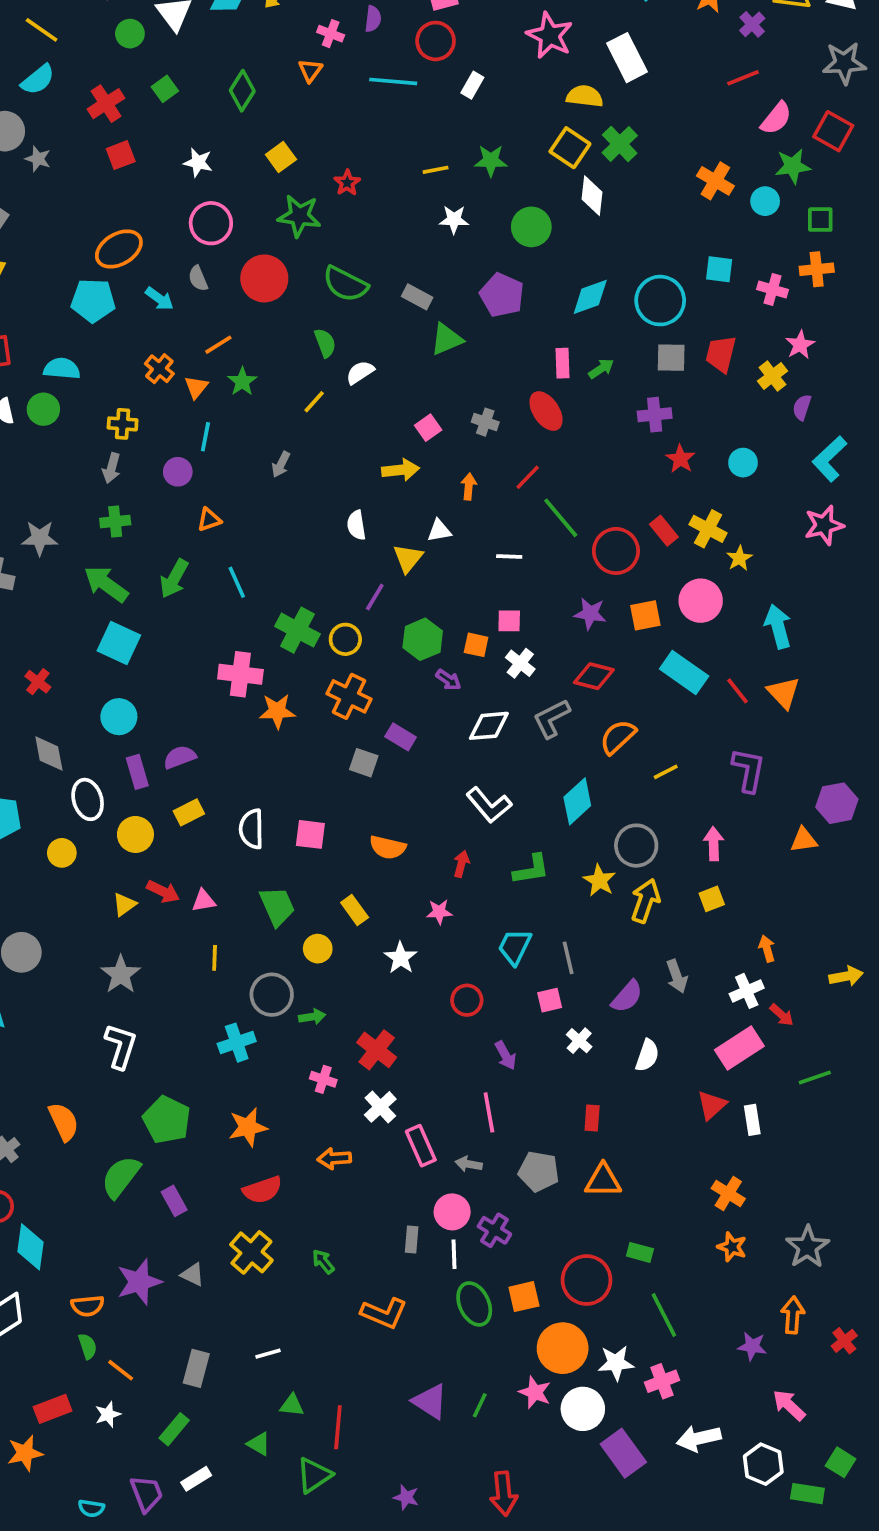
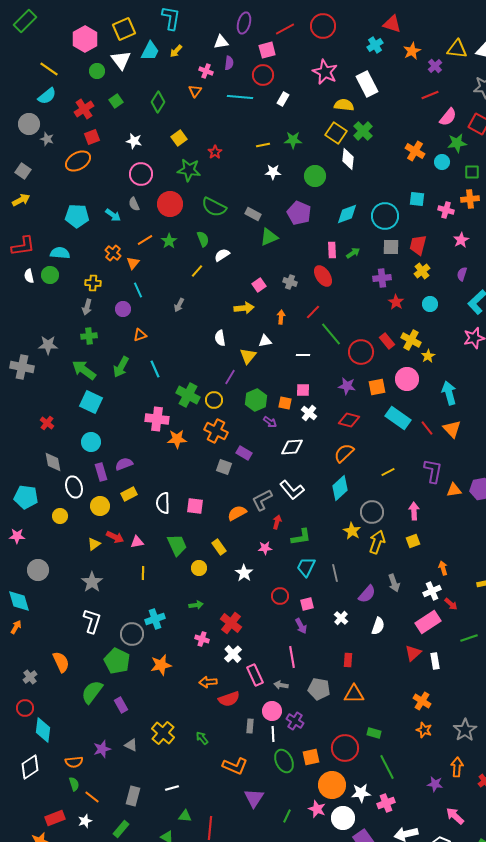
orange ellipse: (119, 249) -> (78, 161), moved
yellow cross: (772, 376) -> (422, 271), moved
green star: (242, 382) -> (169, 241), moved
cyan line: (205, 437) -> (138, 290), turned -35
gray L-shape: (552, 718) -> (262, 500), moved
orange semicircle: (618, 737) -> (344, 453), moved
orange triangle: (804, 840) -> (454, 490), moved
orange semicircle: (388, 847) -> (237, 513), turned 138
green L-shape: (531, 869) -> (301, 537), moved
gray circle: (272, 995) -> (132, 634), moved
pink square: (550, 1000) -> (307, 604), moved
red semicircle: (262, 1190) -> (229, 699), moved
purple star: (139, 1282) -> (102, 749), size x0.7
purple triangle: (430, 1402) -> (254, 798), moved, turned 30

